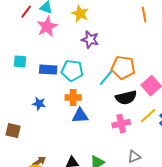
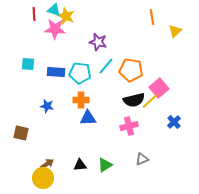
red line: (26, 12) -> (34, 14), turned -40
yellow star: (80, 14) -> (66, 16), moved
pink star: (47, 27) -> (55, 29), turned 30
cyan line: (106, 78) -> (106, 66), moved
yellow line: (148, 116) -> (150, 101), moved

